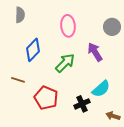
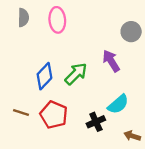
pink ellipse: (68, 26) -> (57, 20), moved
blue diamond: (33, 50) -> (44, 76), moved
brown line: (18, 80) -> (21, 112), moved

